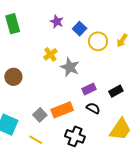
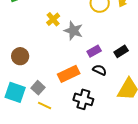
brown circle: (13, 77) -> (20, 56), moved
gray square: (40, 115) -> (38, 88), moved

